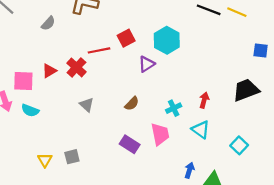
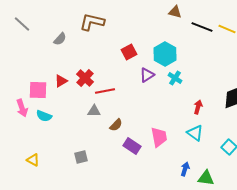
red line: (99, 50) -> (105, 91), moved
brown semicircle: (132, 104) -> (116, 125), moved
gray triangle: (87, 105) -> (94, 111), turned -40
cyan cross: (174, 108) -> (175, 78), moved, turned -32
yellow triangle: (45, 160) -> (33, 160), moved, turned -32

